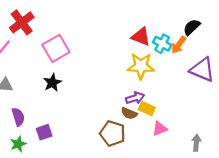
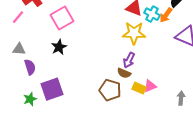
purple arrow: (135, 98) -> (129, 60), turned 133
yellow rectangle: (147, 109) -> (139, 88), moved
purple semicircle: (18, 117) -> (30, 67), moved
purple square: (44, 132) -> (52, 89), size x1.6

